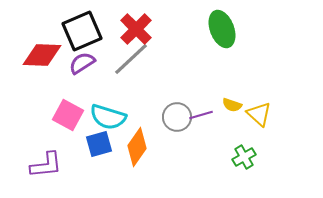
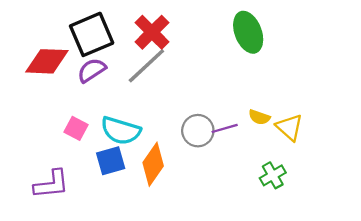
pink square: (68, 115) -> (76, 128), size x0.7

